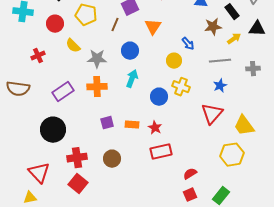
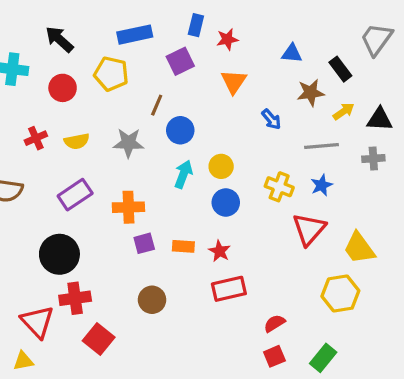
brown line: (115, 25) -> (157, 105), moved
orange triangle: (153, 27) -> (234, 82), moved
black triangle: (257, 29) -> (380, 119), moved
yellow semicircle: (73, 46) -> (77, 141), moved, turned -56
yellow circle: (174, 61) -> (221, 166), moved
orange cross: (97, 87) -> (128, 207), moved
yellow cross: (181, 87) -> (279, 187), moved
red cross: (77, 158) -> (75, 298), moved

